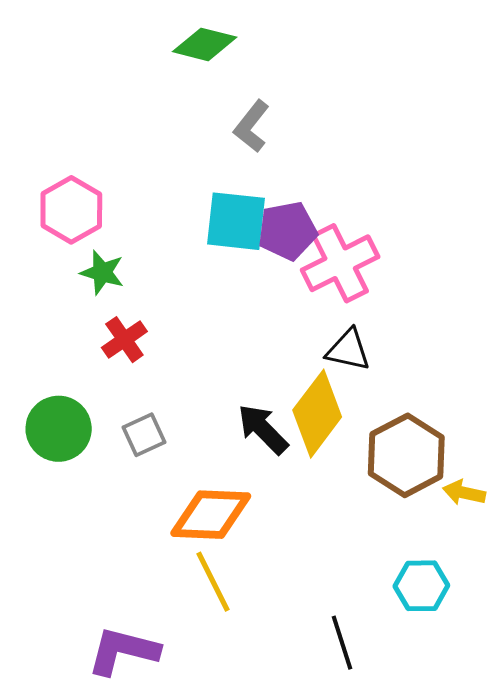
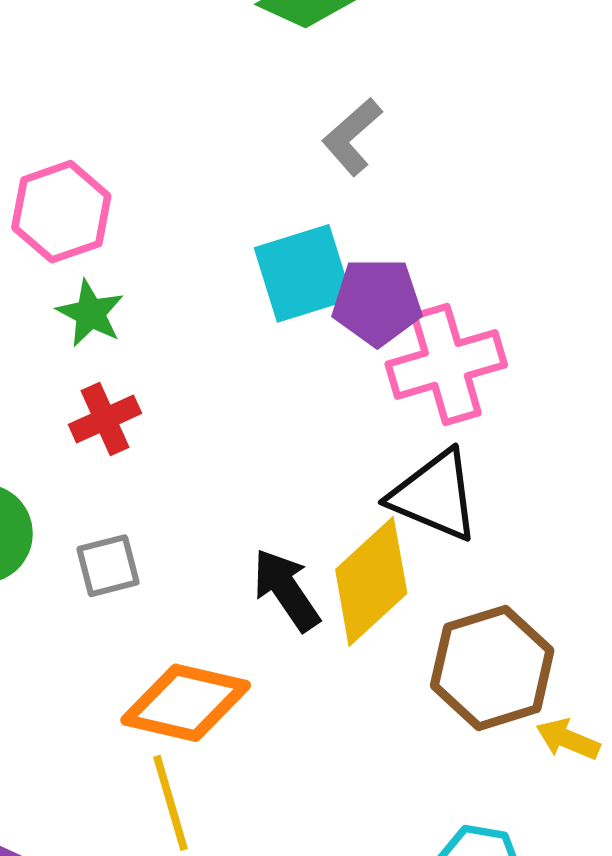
cyan square: (236, 221) -> (303, 273), turned -34
black triangle: (348, 350) -> (435, 496), size x1.4

